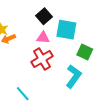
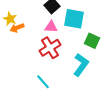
cyan line: (23, 94) -> (43, 82), moved

